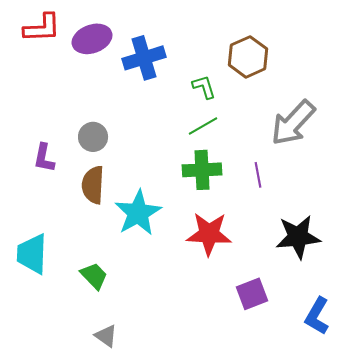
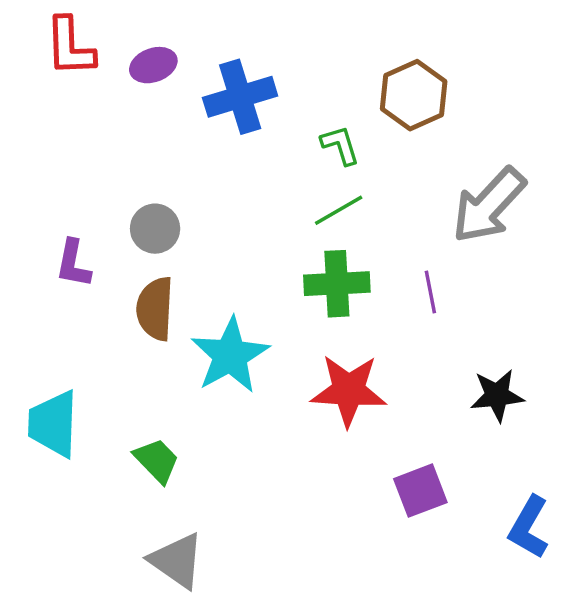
red L-shape: (42, 28) -> (70, 47), turned 90
purple ellipse: (92, 39) -> (153, 65), size x0.7
black star: (298, 237) -> (497, 395), size x0.7
gray triangle: (106, 336) -> (177, 561), size x1.5

